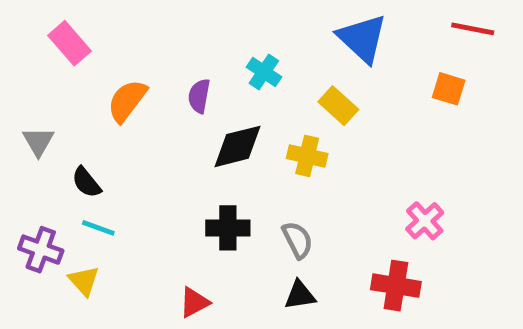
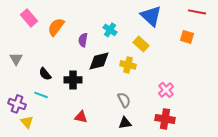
orange semicircle: (127, 101) -> (56, 27), moved
black semicircle: (86, 182) -> (45, 74), moved
pink cross: (425, 221) -> (166, 90), moved
black cross: (228, 228) -> (73, 80), moved
yellow triangle: (84, 281) -> (27, 122), moved
red triangle: (194, 302) -> (81, 117), moved, turned 40

